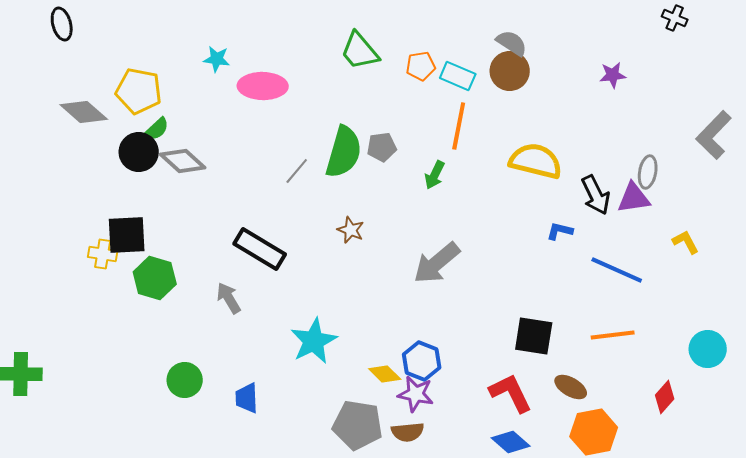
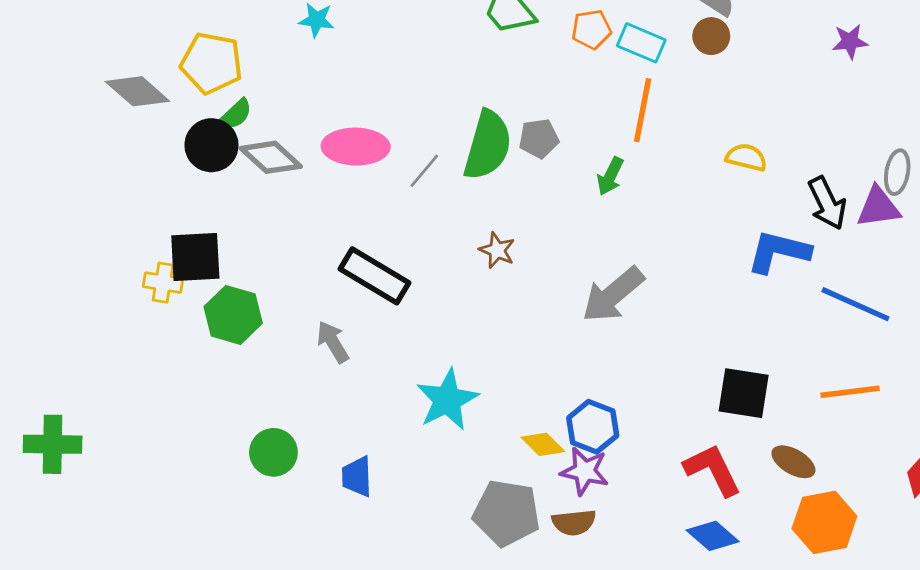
brown circle: (510, 71) -> (711, 36), size x0.7
pink ellipse: (263, 86) -> (356, 147), moved
yellow semicircle: (536, 161) -> (746, 157), size x0.6
blue L-shape: (560, 231) -> (779, 252), size x1.8

